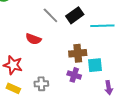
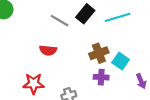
cyan square: (95, 65) -> (121, 61), turned -35

